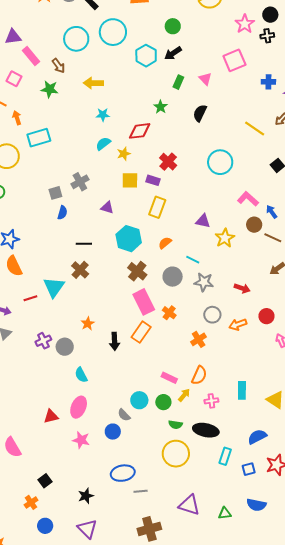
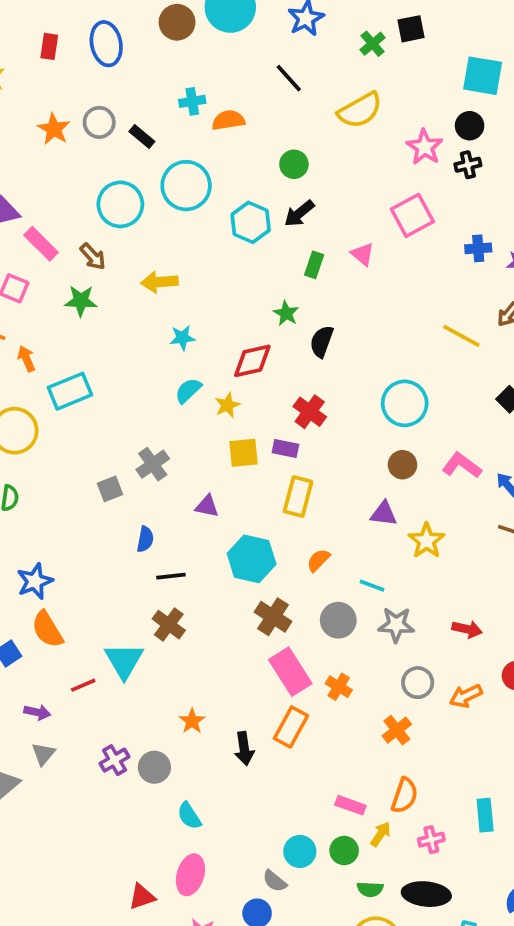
black semicircle: (200, 113) -> (322, 341), moved
blue semicircle: (62, 213) -> (145, 539), moved
brown circle: (254, 225) -> (402, 465), moved

